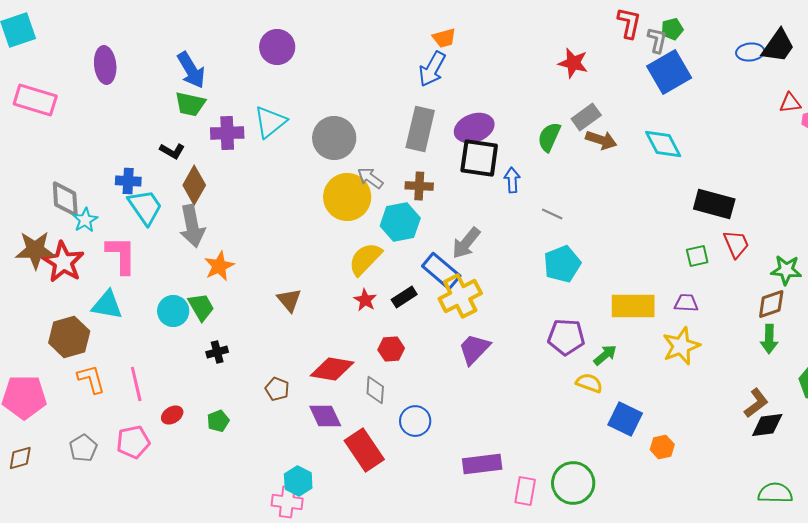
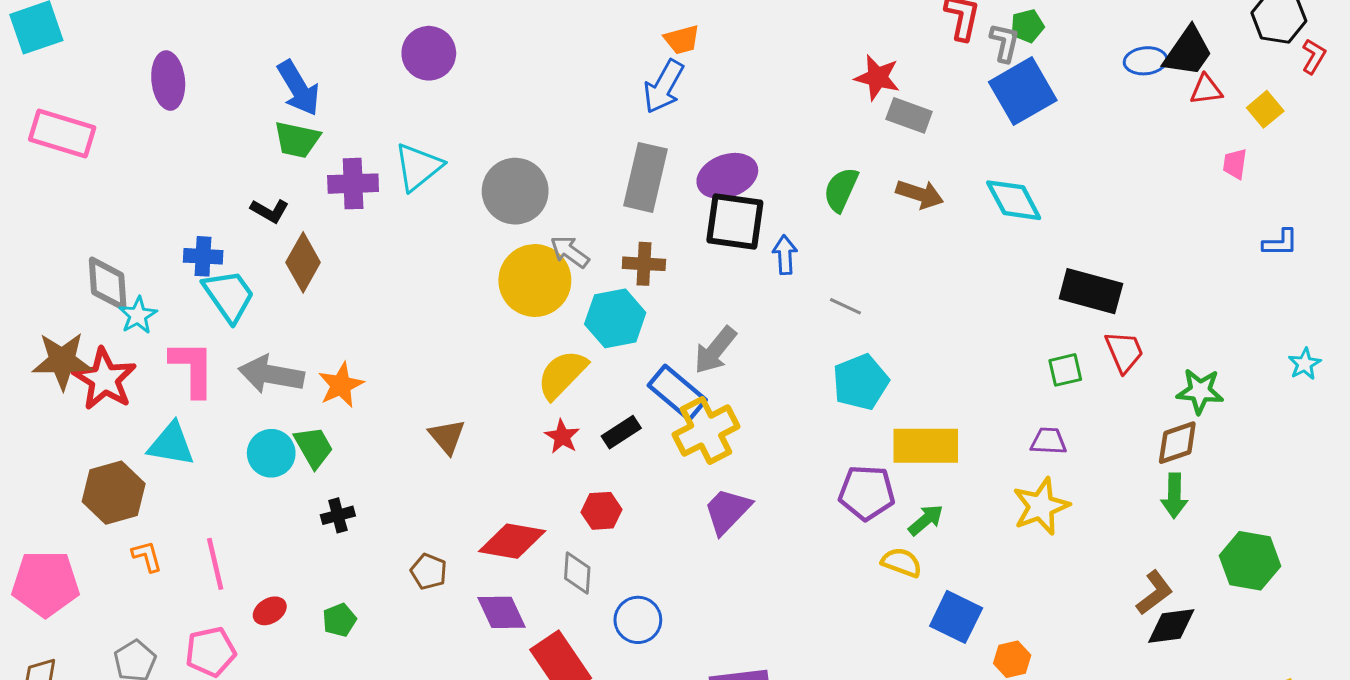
red triangle: (790, 103) -> (1206, 90), moved
gray rectangle: (586, 117) -> (909, 115), moved, turned 56
gray arrow: (192, 226) -> (271, 374), moved, turned 111
yellow rectangle: (633, 306) -> (926, 446), moved
orange L-shape: (91, 379) -> (147, 556), size x0.7

